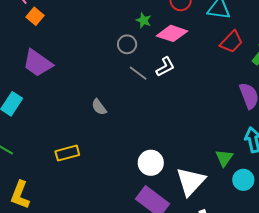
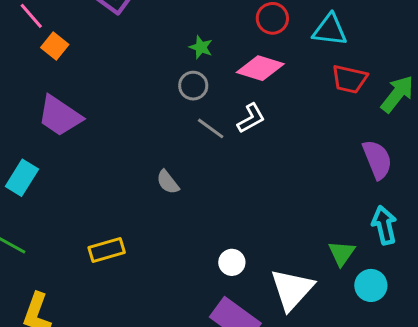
green star: (144, 20) -> (201, 47), moved
red trapezoid: (231, 42) -> (349, 79), turned 60
gray semicircle: (99, 107) -> (168, 182), moved
white circle: (151, 163) -> (232, 262), size x0.7

